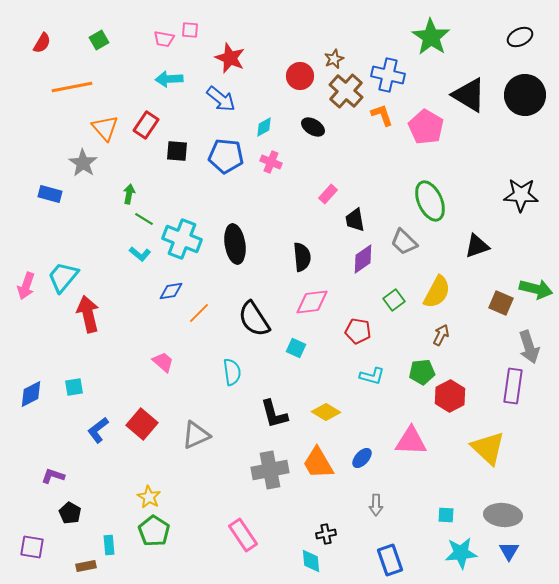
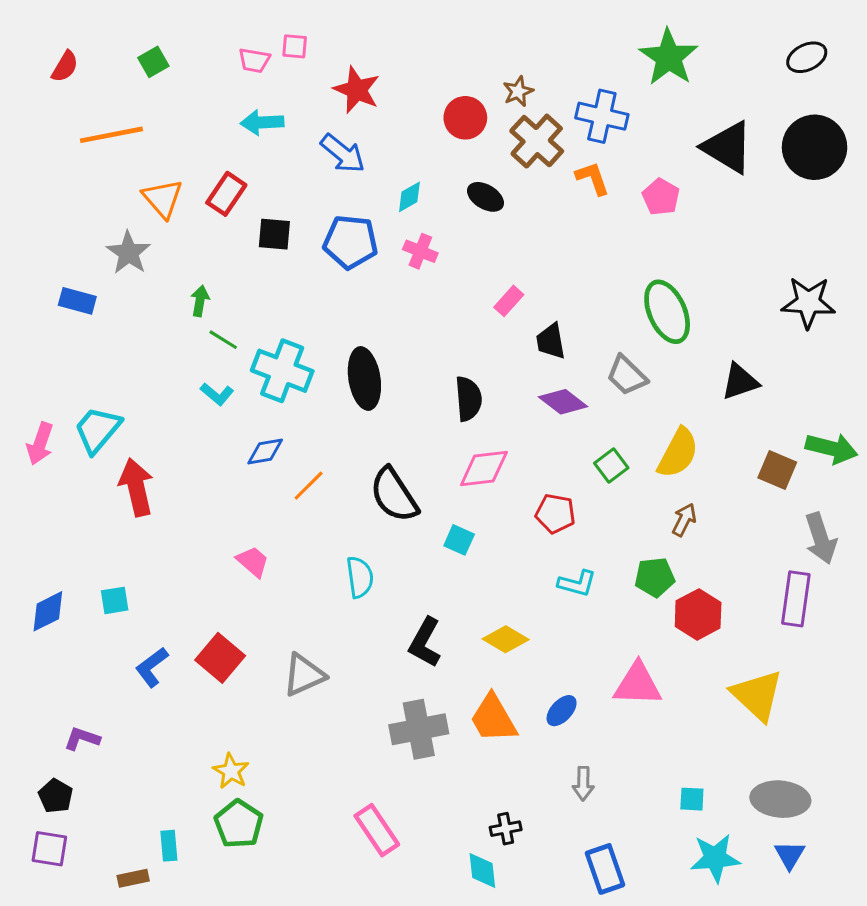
pink pentagon: (426, 127) -> (661, 197), size x0.7
purple diamond: (363, 259) -> (563, 402), turned 72
black L-shape: (274, 414) -> (425, 642), turned 44
black pentagon: (70, 513) -> (56, 796), moved

